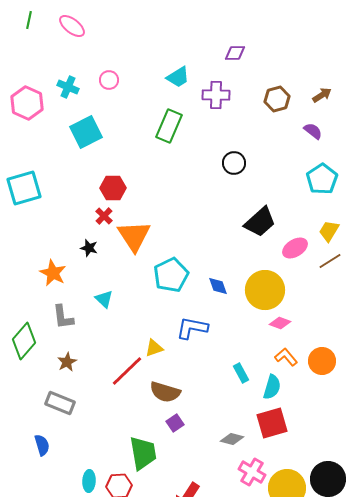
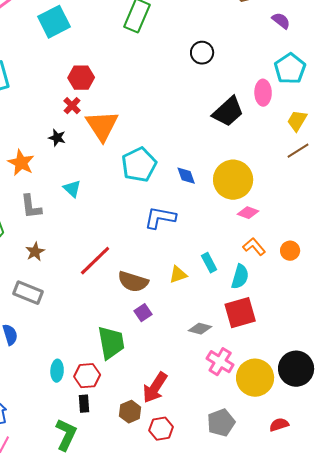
pink ellipse: (295, 248) -> (263, 93), moved, turned -60
yellow triangle: (154, 348) -> (178, 275), moved
orange circle: (322, 361) -> (290, 251), size x0.7

